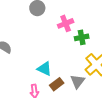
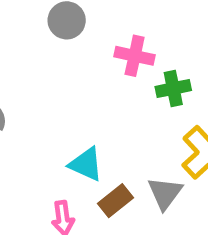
pink cross: (66, 23) -> (135, 56), turned 35

